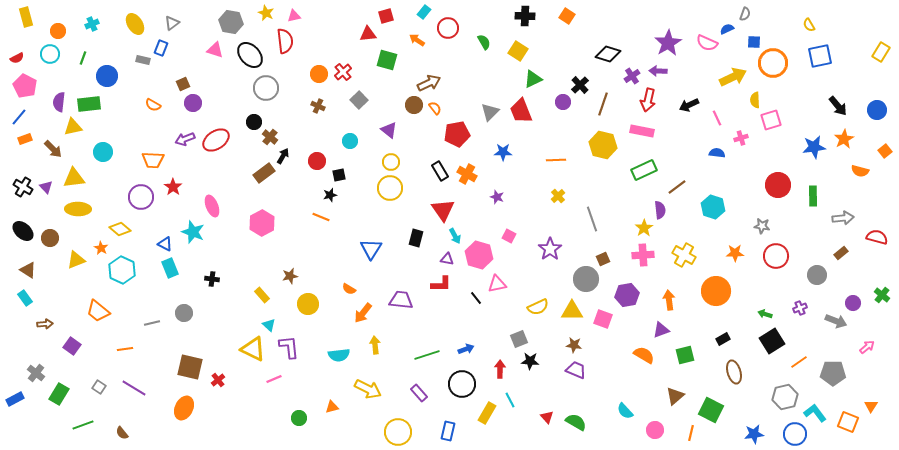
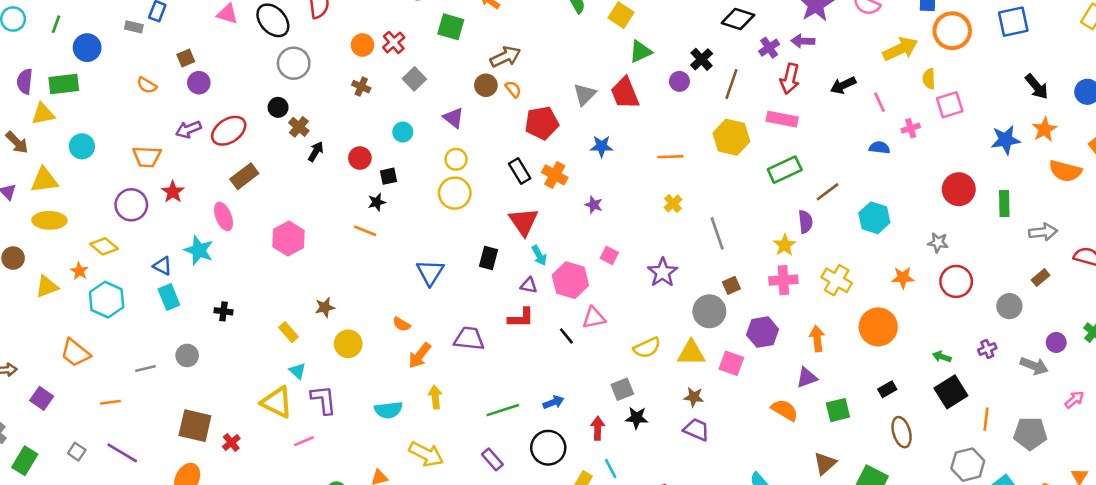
orange semicircle: (860, 171) -> (1065, 171), size x1.4
brown rectangle: (264, 173) -> (244, 176), moved
orange line: (799, 362) -> (986, 419), turned -48

